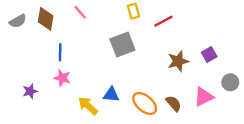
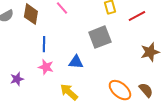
blue triangle: (111, 95) -> (76, 62), moved

